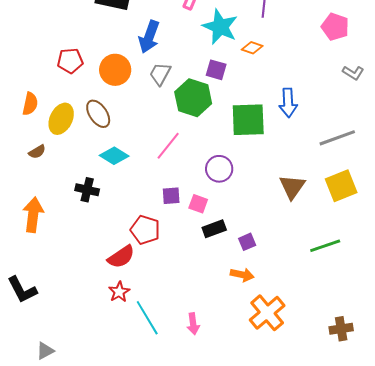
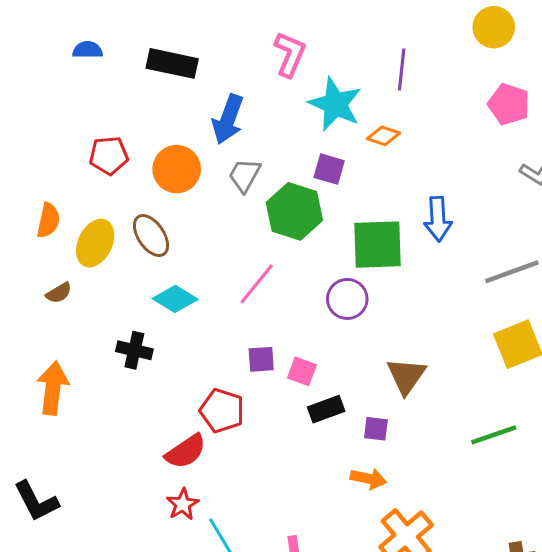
purple circle: (219, 169) -> (347, 299), moved
brown triangle: (292, 187) -> (406, 376), moved
purple square: (247, 242) -> (376, 429), turned 30

